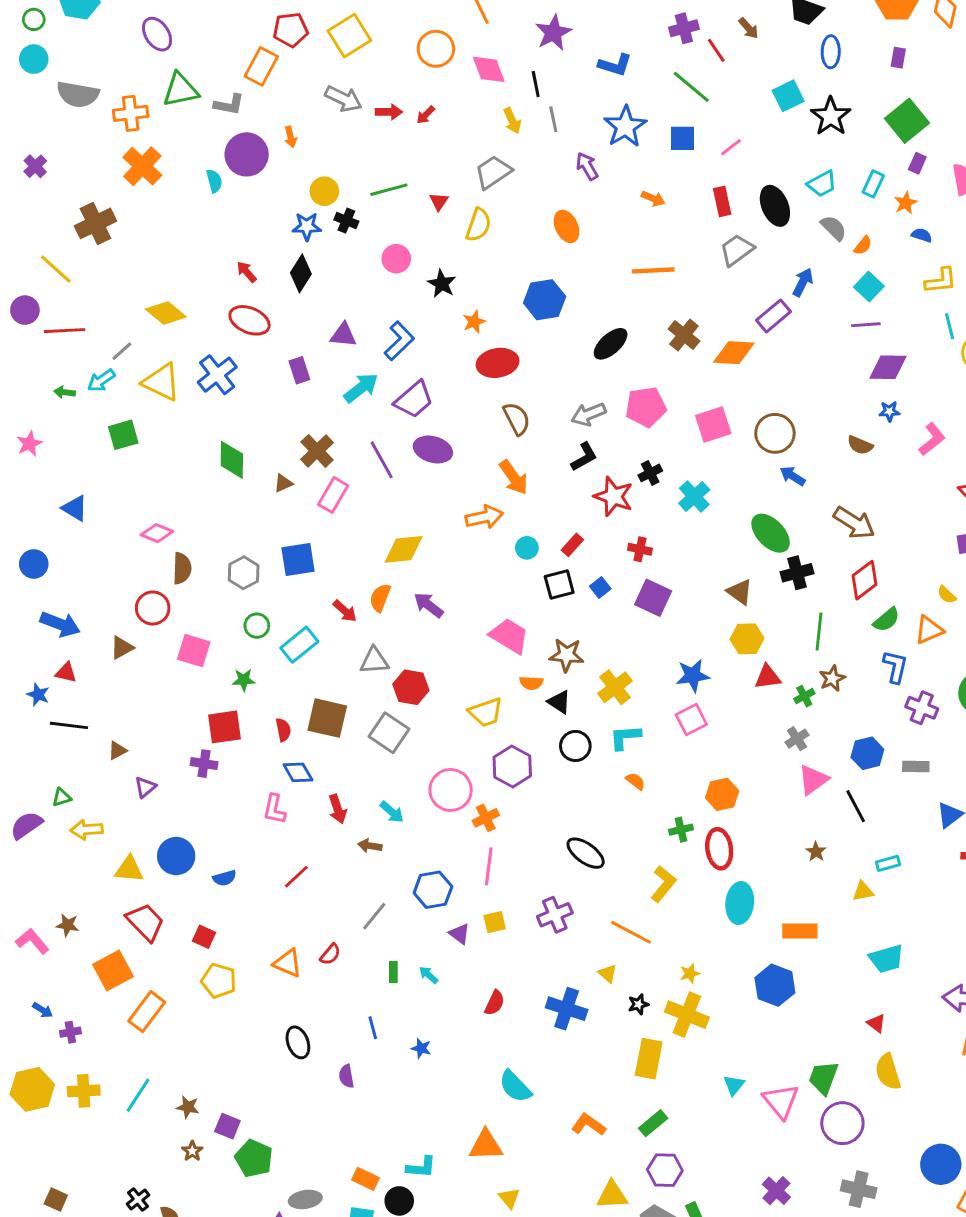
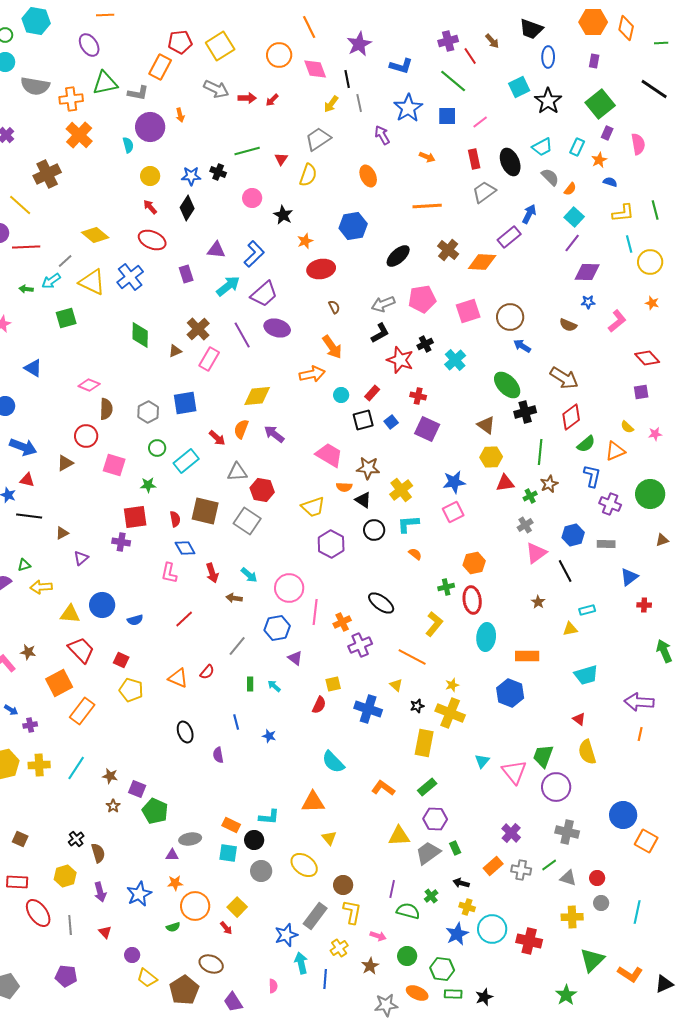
yellow arrow: (512, 121) -> (331, 104), turned 60
yellow circle: (324, 191) -> (150, 176), moved
purple line: (866, 325) -> (572, 243), turned -48
brown semicircle: (517, 419) -> (334, 307), size x0.6
pink circle: (451, 790) -> (289, 588), moved
orange cross: (486, 818) -> (342, 622), moved
yellow square: (495, 922) -> (333, 684), moved

